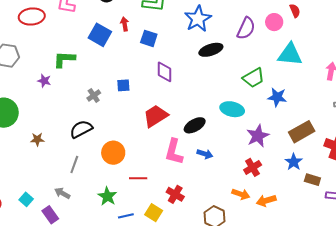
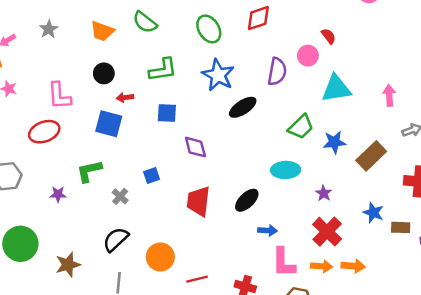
red ellipse: (32, 17) -> (44, 132), moved
red arrow: (125, 24) -> (125, 97), moved, turned -72
green L-shape: (64, 59) -> (89, 171), moved
red trapezoid: (156, 116) -> (198, 201), turned -36
brown rectangle: (302, 132) -> (371, 156), moved
purple star: (258, 136) -> (324, 193), size x0.6
brown star: (37, 139) -> (68, 265), size x1.5
pink L-shape: (174, 152) -> (284, 262), moved
red cross: (253, 167) -> (327, 232), size x1.4
orange arrow: (266, 201) -> (353, 266), turned -144

